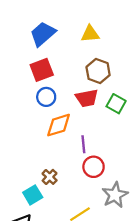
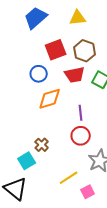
red square: (42, 70) -> (56, 50), moved
purple line: (83, 144) -> (81, 113), moved

